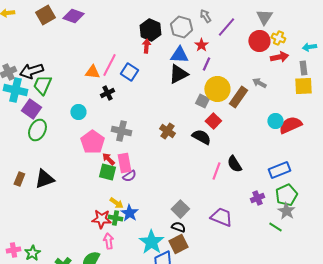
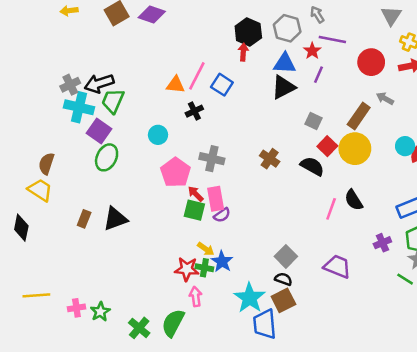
purple line: (226, 27) -> (332, 40), moved, turned 60
red circle: (259, 41) -> (371, 62), moved
yellow circle: (217, 89) -> (355, 149), moved

